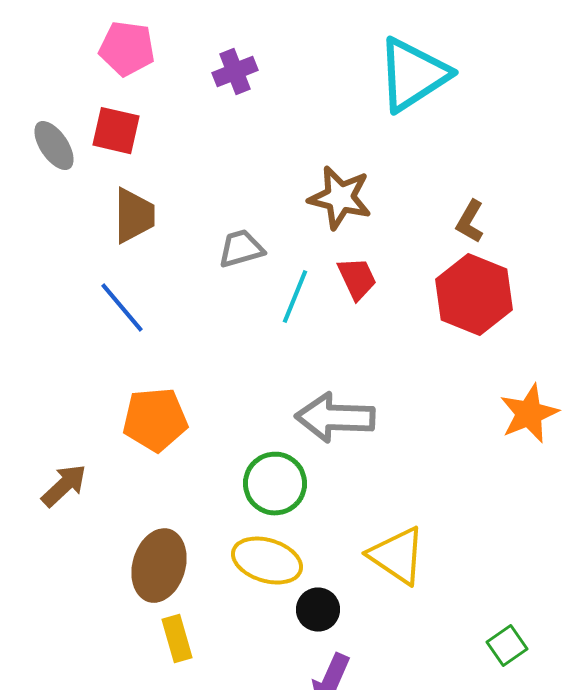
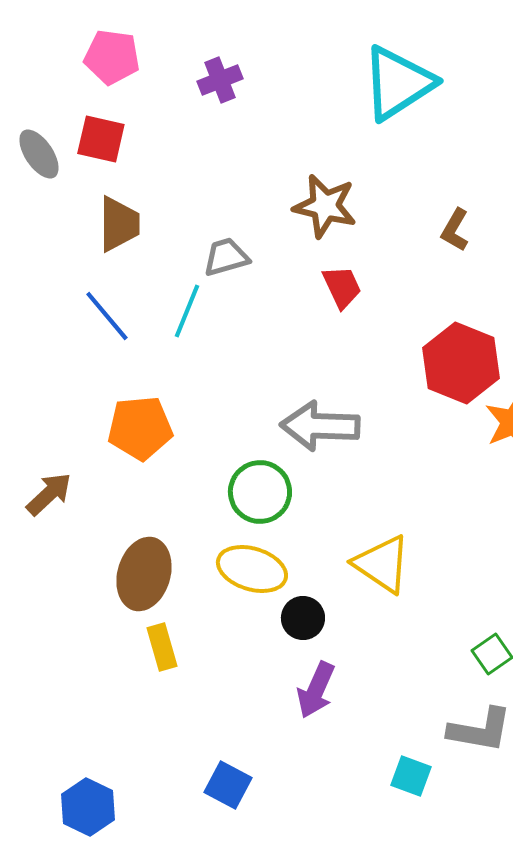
red hexagon: (474, 295) -> (461, 363), moved
cyan line: (295, 297) -> (187, 311), moved

